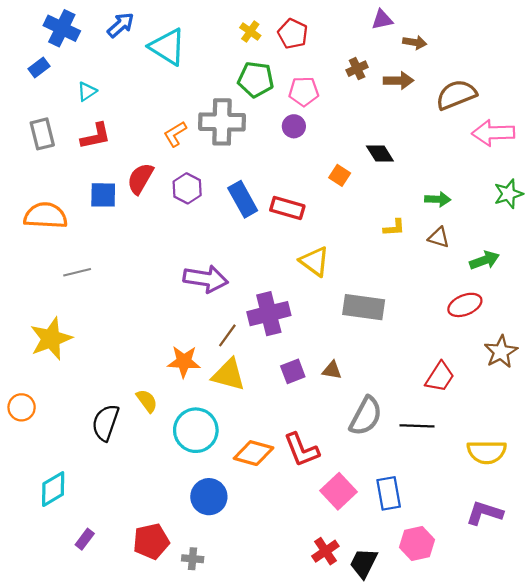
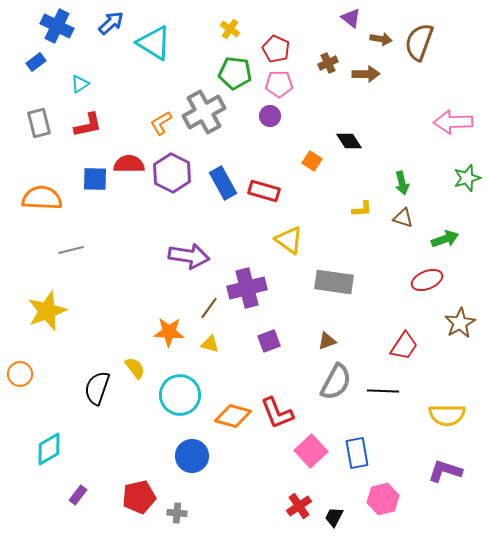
purple triangle: (382, 20) -> (351, 18), turned 50
red pentagon: (293, 34) -> (276, 49), moved
brown semicircle: (456, 95) -> (419, 42), moved, turned -48
gray cross: (222, 122) -> (204, 112), turned -30
red semicircle: (140, 179) -> (129, 164), turned 60
purple hexagon: (187, 188) -> (172, 173), size x1.4
green arrow: (438, 199) -> (402, 183), turned 75
brown triangle: (332, 370) -> (327, 341), moved, turned -30
yellow triangle: (229, 375) -> (210, 344), size x0.6
black trapezoid: (364, 563) -> (334, 517), size x0.7

